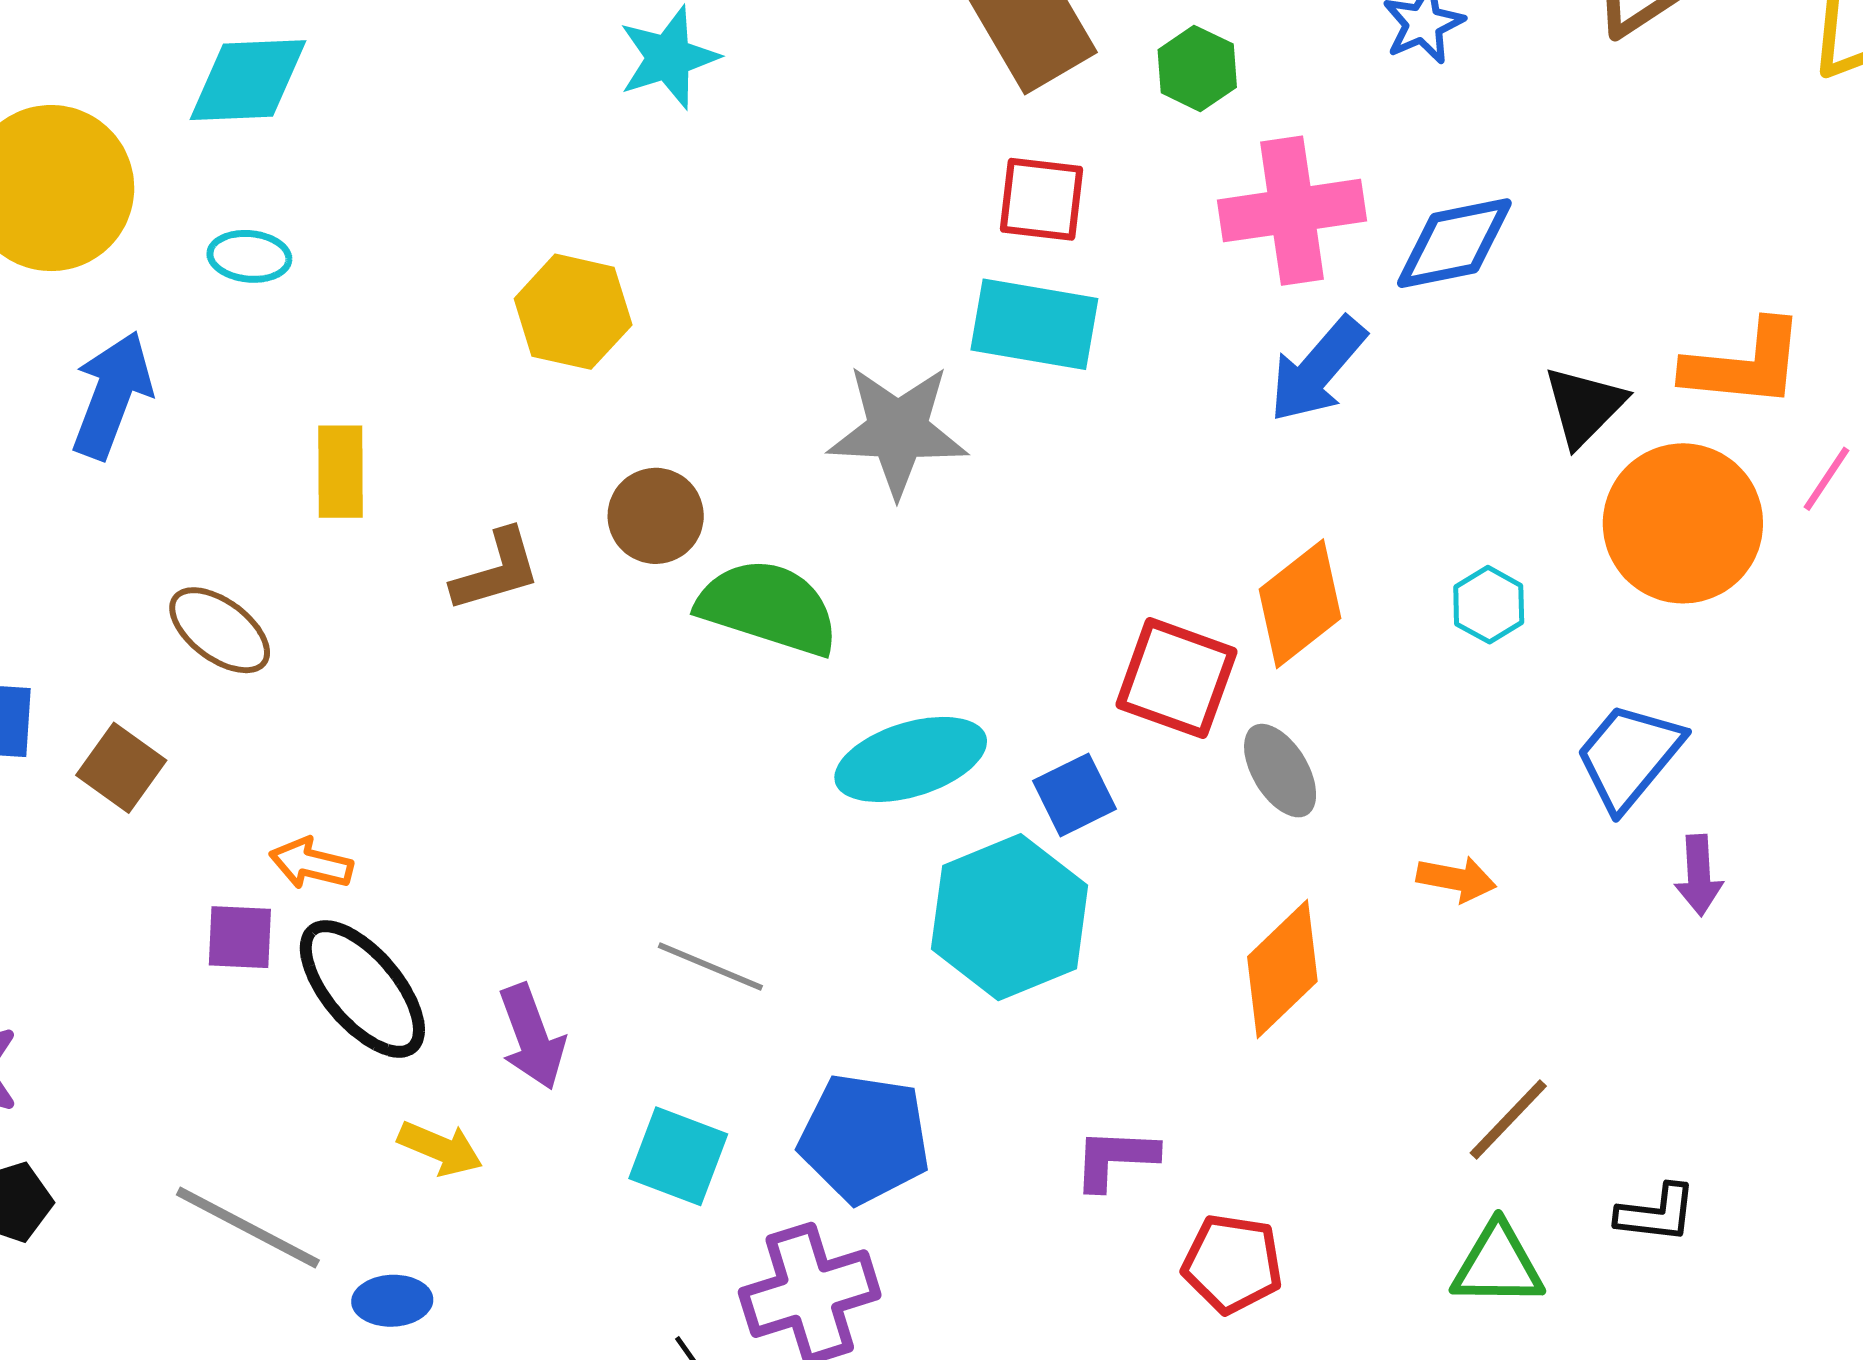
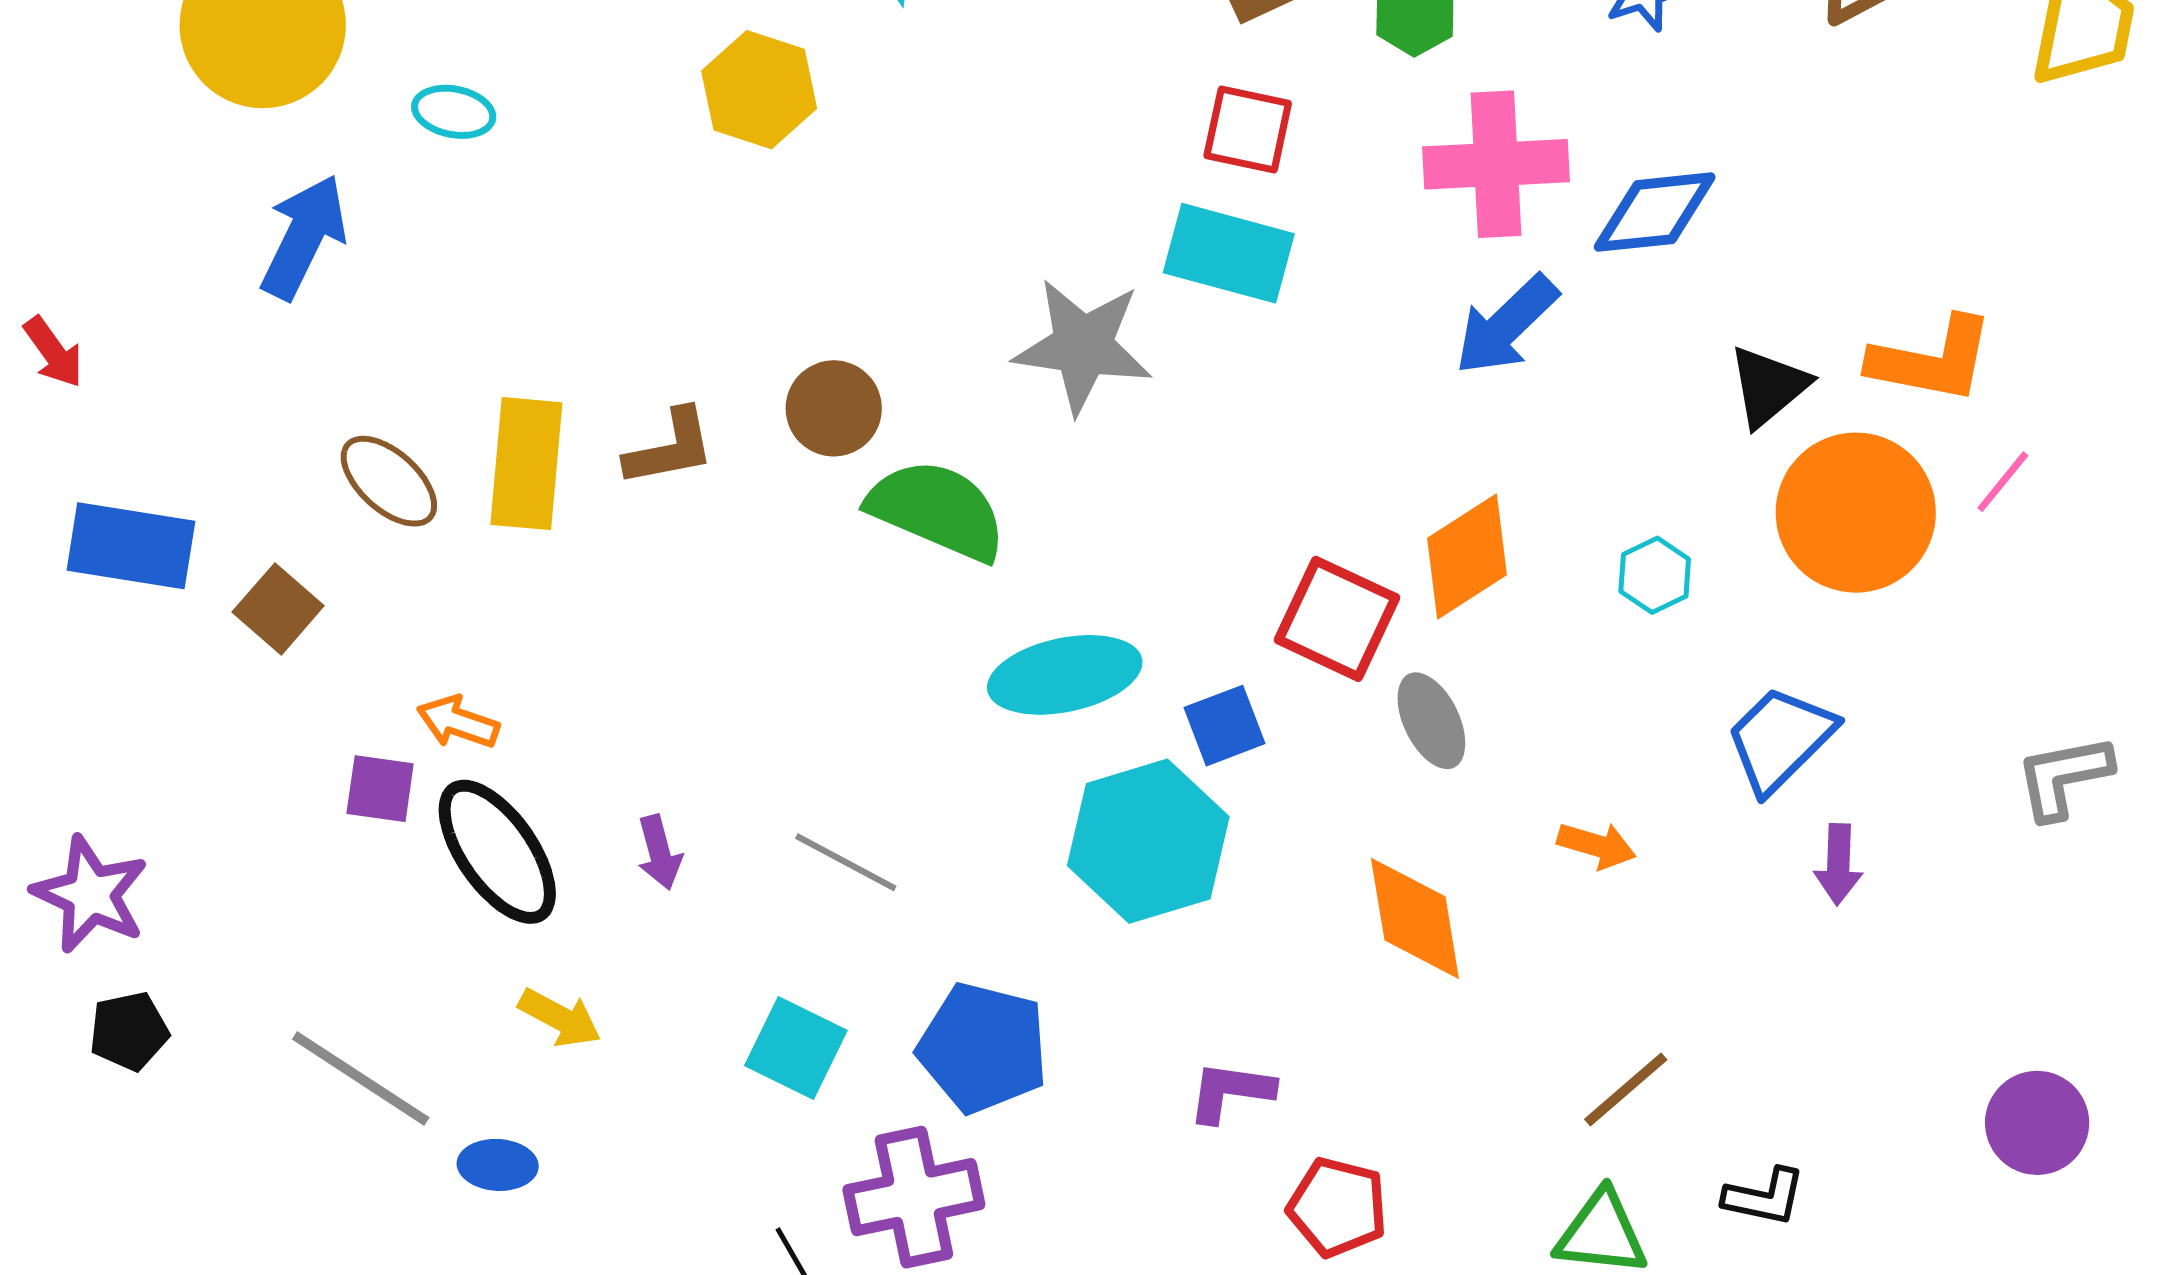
yellow hexagon: (573, 312) -> (759, 90), moved
yellow rectangle: (340, 472) -> (526, 464), moved, size x1.4
orange diamond: (1282, 969) -> (1415, 918), turned -61
purple arrow: (532, 1037) -> (659, 852), moved, size x0.7

